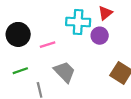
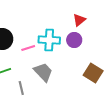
cyan cross: (78, 22) -> (49, 40), moved

